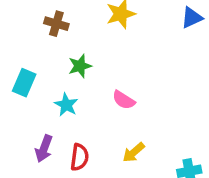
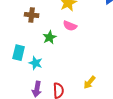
pink semicircle: (124, 100) -> (70, 26), moved
cyan star: (66, 105) -> (36, 63), moved

